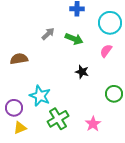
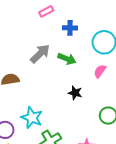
gray arrow: (48, 34) -> (40, 54), size x1.5

